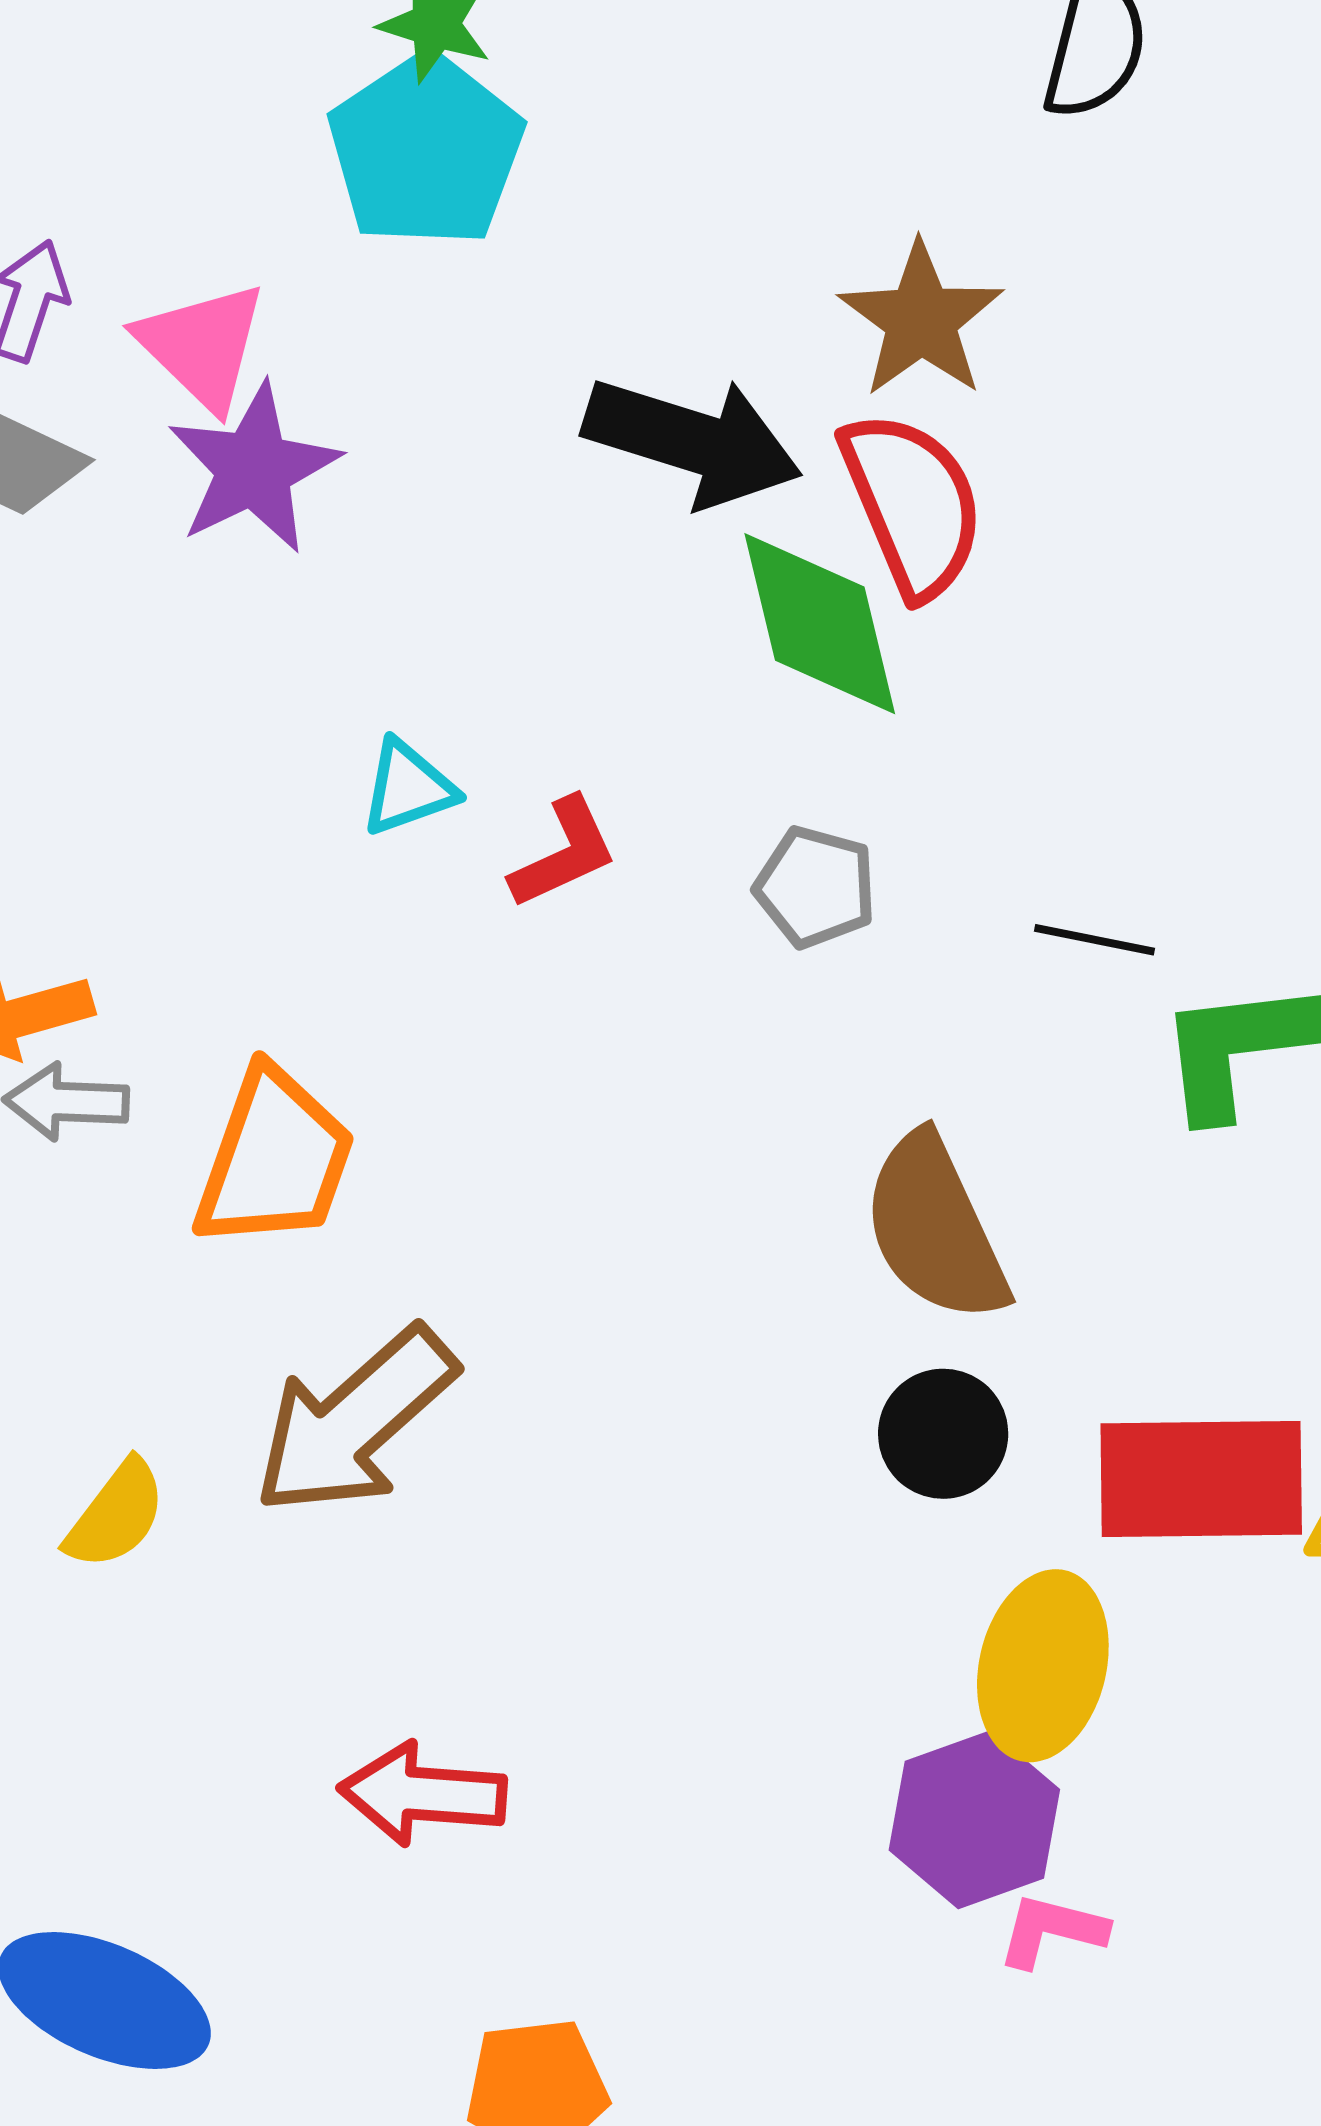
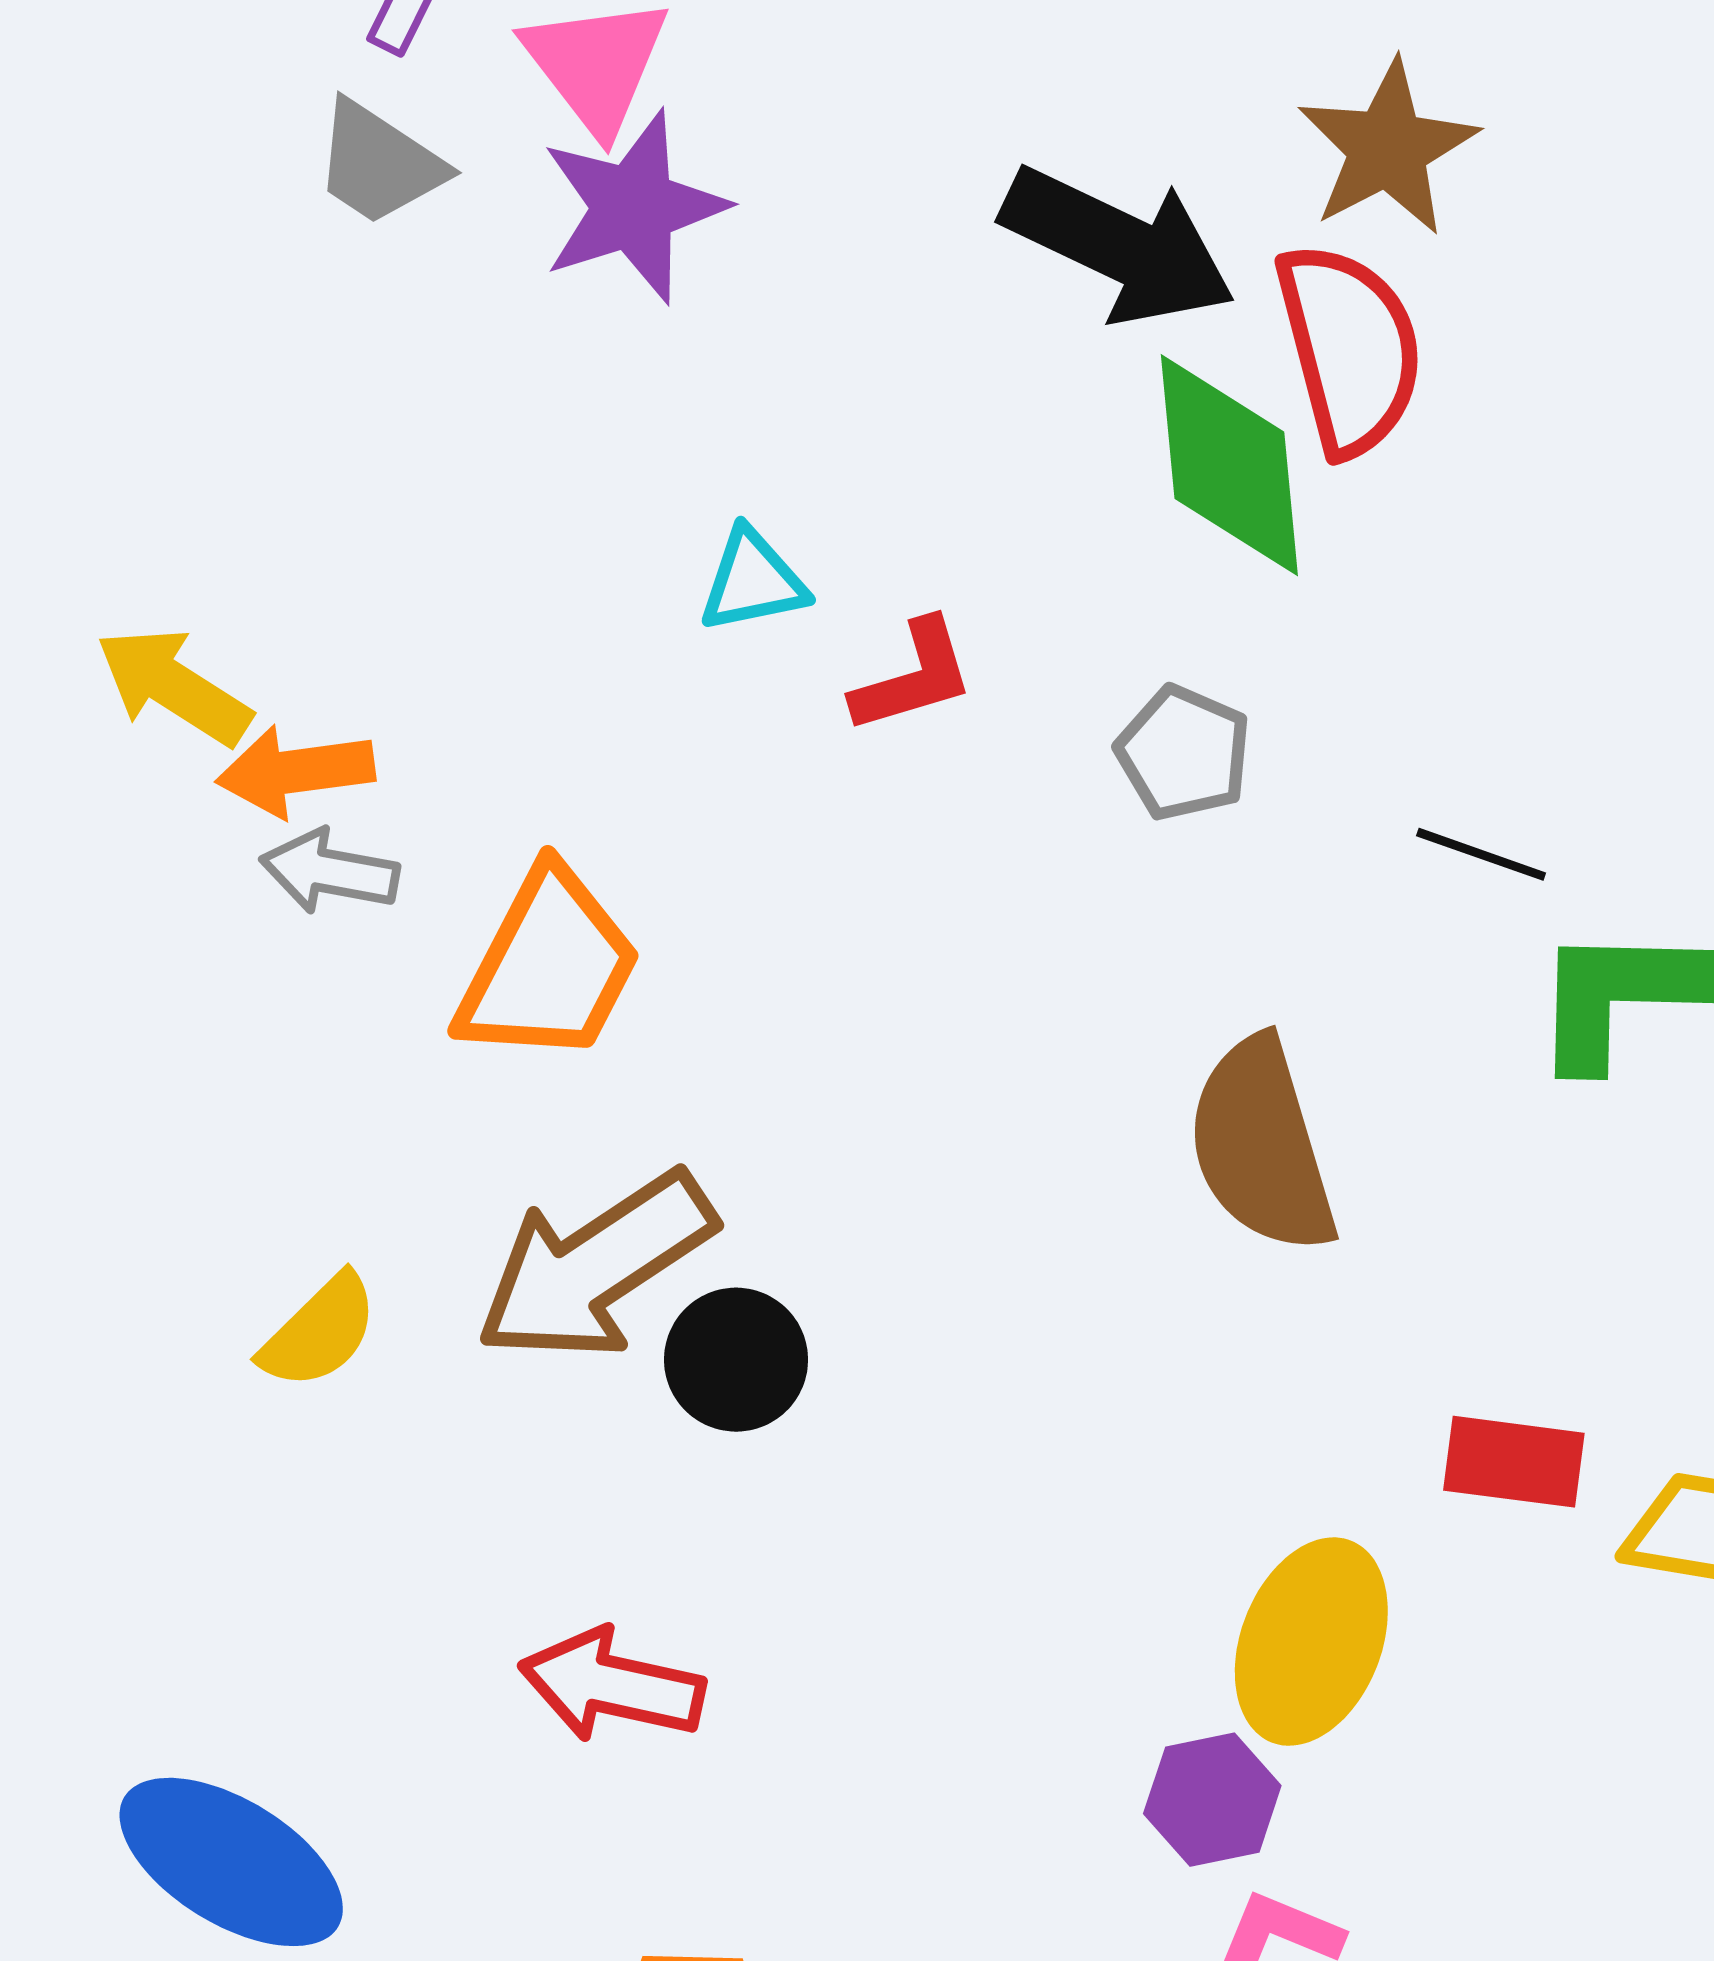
black circle: (943, 1434) -> (736, 1360), moved
red rectangle: (1201, 1479) -> (1514, 1462), size x0.6
purple hexagon: (974, 1820) -> (1212, 1800), size x0.7

